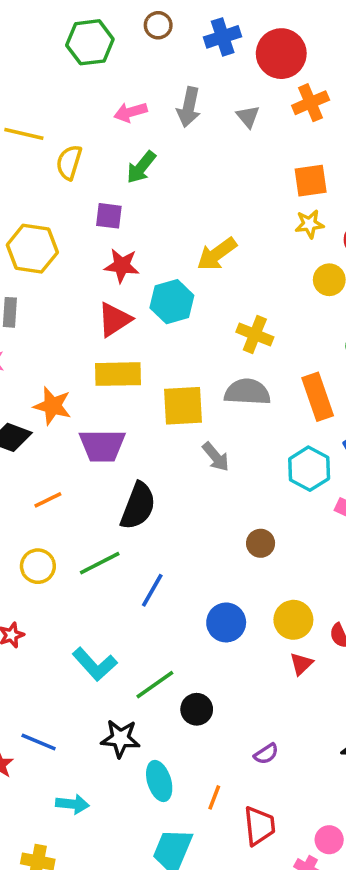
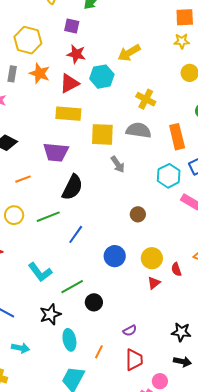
orange star: (52, 406) -> (40, 73), moved
black star: (120, 738) -> (50, 314), turned -30
red trapezoid: (259, 826) -> (134, 360), moved

